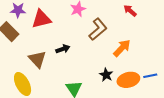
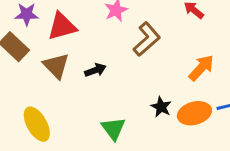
orange arrow: (122, 48) -> (201, 68), moved
brown triangle: (37, 59) -> (56, 66), moved

